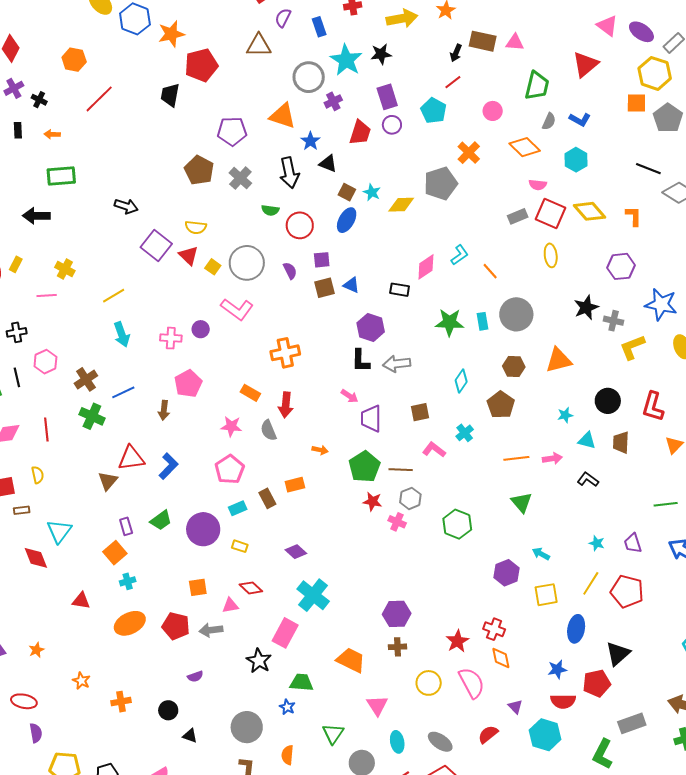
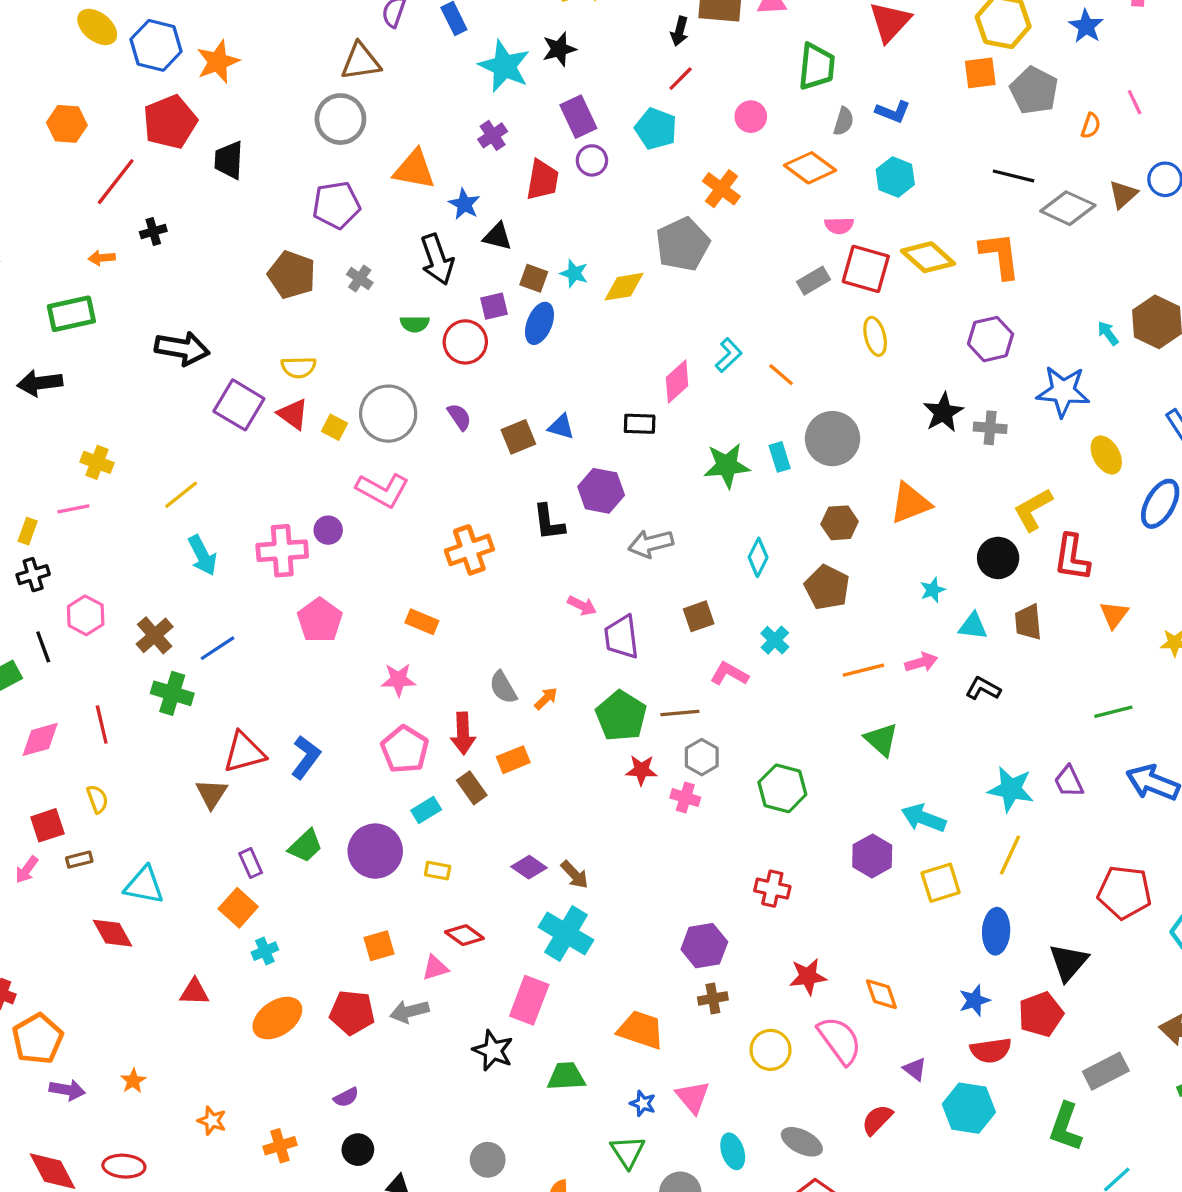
red pentagon: (201, 65) -> (170, 122), moved
gray circle: (309, 77) -> (340, 119), moved
black cross: (39, 100) -> (153, 231), moved, turned -35
orange arrow: (52, 134) -> (102, 258), moved
gray cross: (240, 178) -> (360, 279), size x0.7
black arrow: (126, 206) -> (182, 348), size x1.4
orange L-shape: (634, 216) -> (1000, 255), size x1.5
purple square: (322, 260) -> (494, 306), moved
yellow rectangle: (16, 264) -> (28, 531), moved
pink cross: (171, 338) -> (282, 551), size x1.4
yellow L-shape: (632, 347) -> (1033, 510), moved
black L-shape: (361, 361) -> (549, 522), moved
red arrow: (286, 405) -> (463, 733), moved
brown arrow: (164, 410) -> (575, 875), moved, turned -42
gray semicircle: (268, 430) -> (503, 687), moved
orange arrow: (320, 450) -> (546, 699), turned -49
cyan triangle: (59, 531) -> (144, 885), turned -48
cyan star: (597, 543) -> (1011, 789), size x1.8
cyan arrow: (541, 554) -> (924, 818), size x1.5
red pentagon: (627, 591) -> (1125, 892), moved
red cross: (494, 629) -> (772, 889), moved
red star: (457, 641) -> (808, 976), turned 30
purple semicircle: (195, 676) -> (346, 1097), moved
blue star: (287, 707) -> (643, 1103), moved
gray circle: (247, 727) -> (488, 1160), size x0.7

